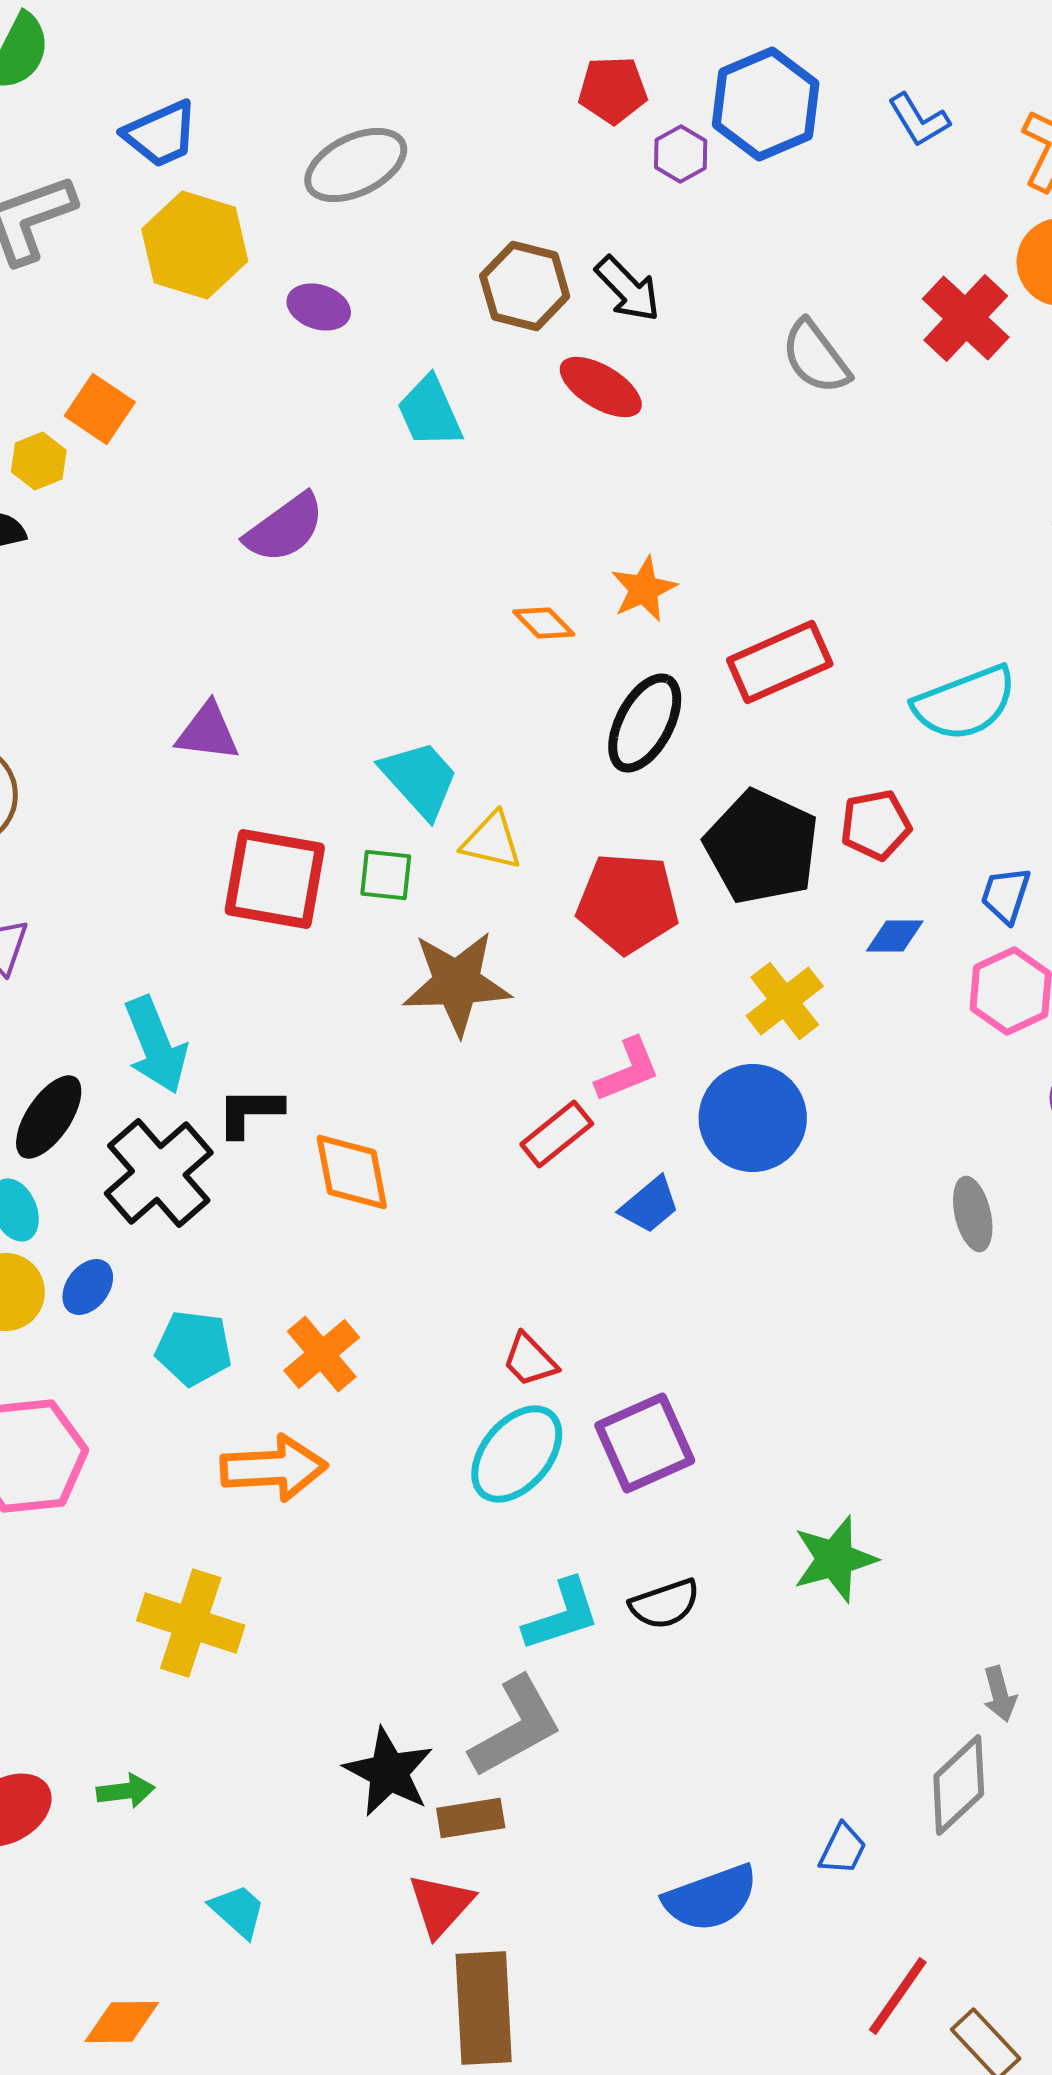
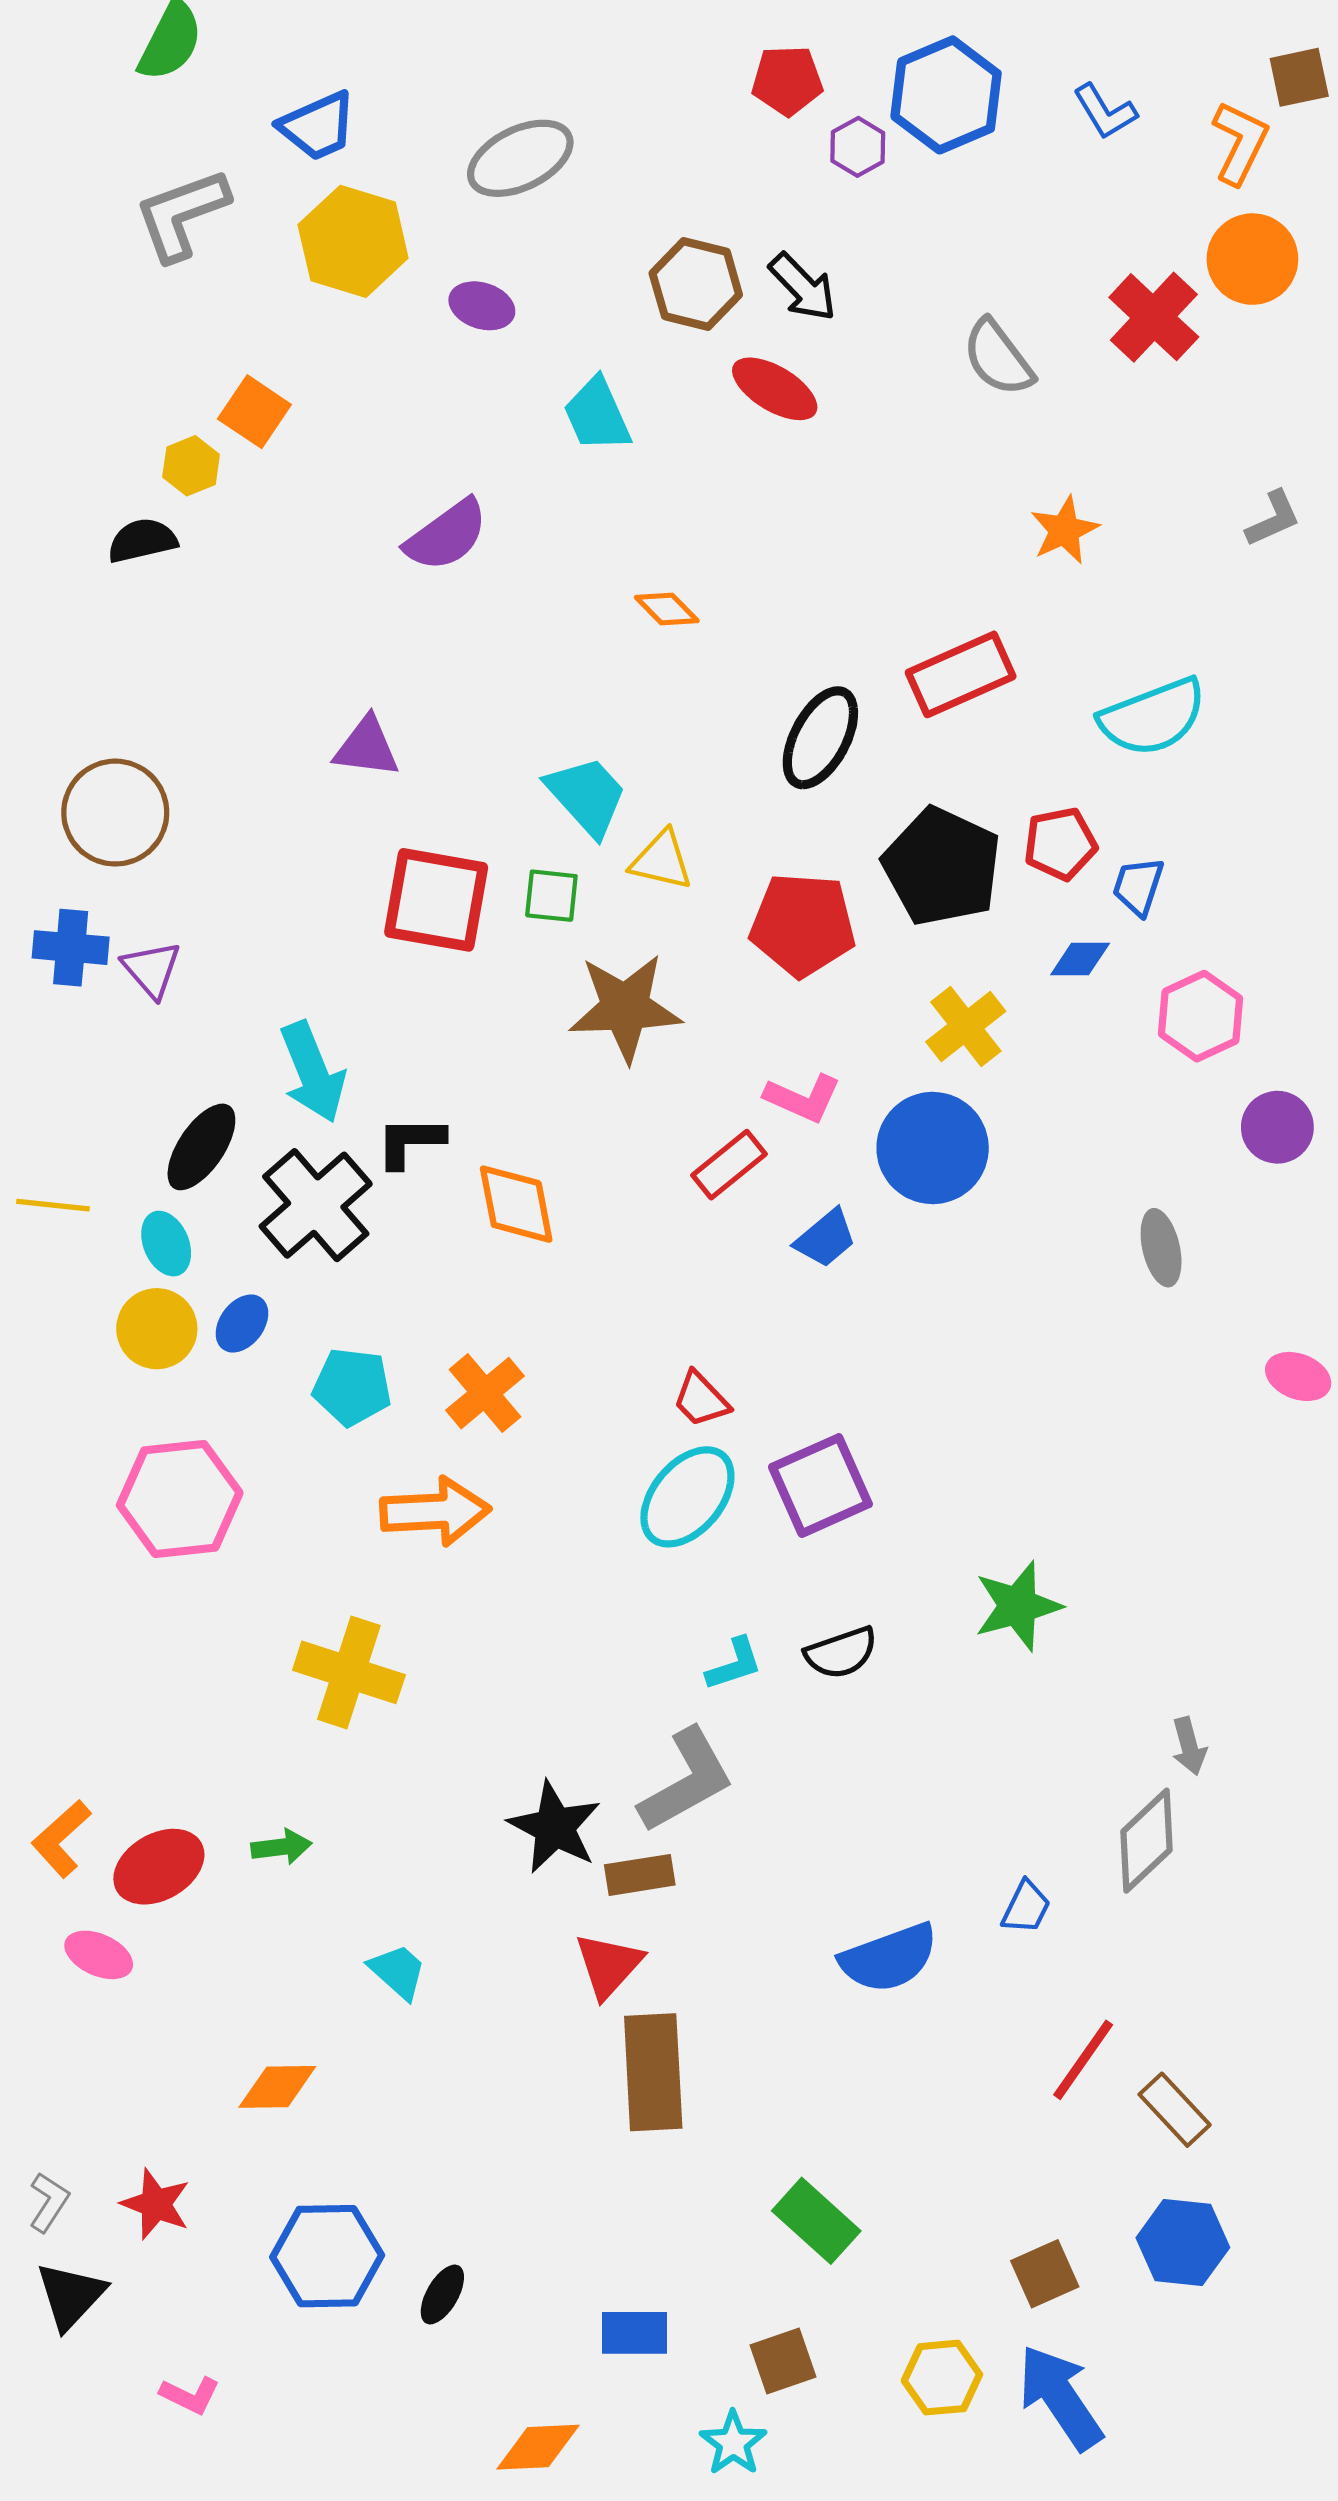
orange star: (644, 589) -> (1064, 530), moved
orange diamond: (544, 623) -> (667, 609), moved
blue trapezoid: (1006, 895) -> (1138, 886), moved
pink L-shape: (628, 1070) -> (803, 1098), turned 46
cyan L-shape: (562, 1615) -> (734, 1664), size x0.7

